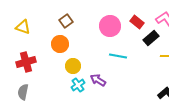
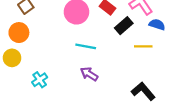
yellow circle: (73, 66) -> (12, 58), moved
purple arrow: (98, 80) -> (89, 74), moved

